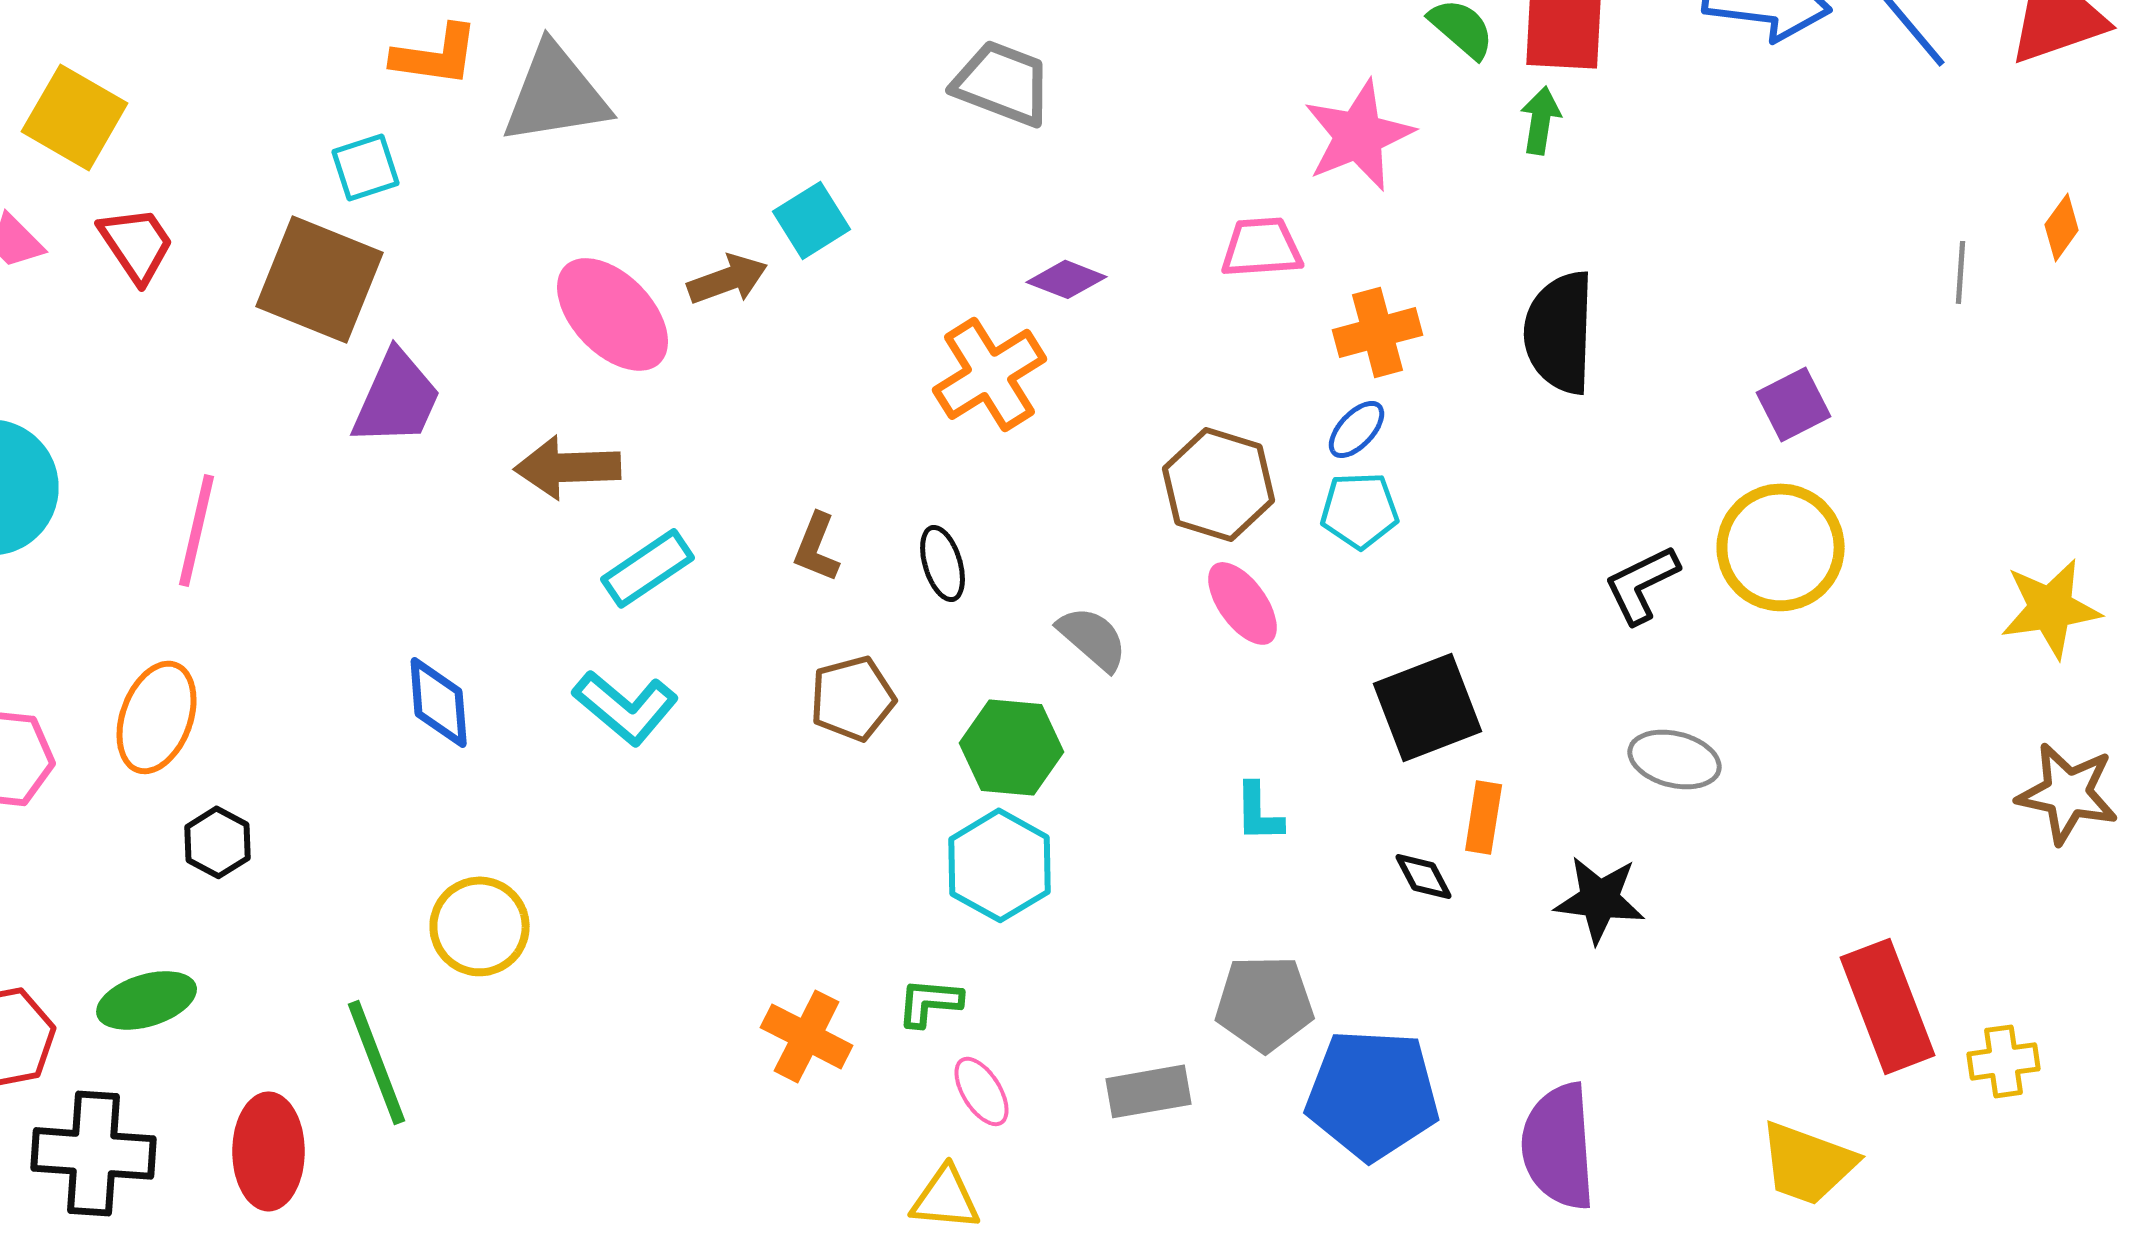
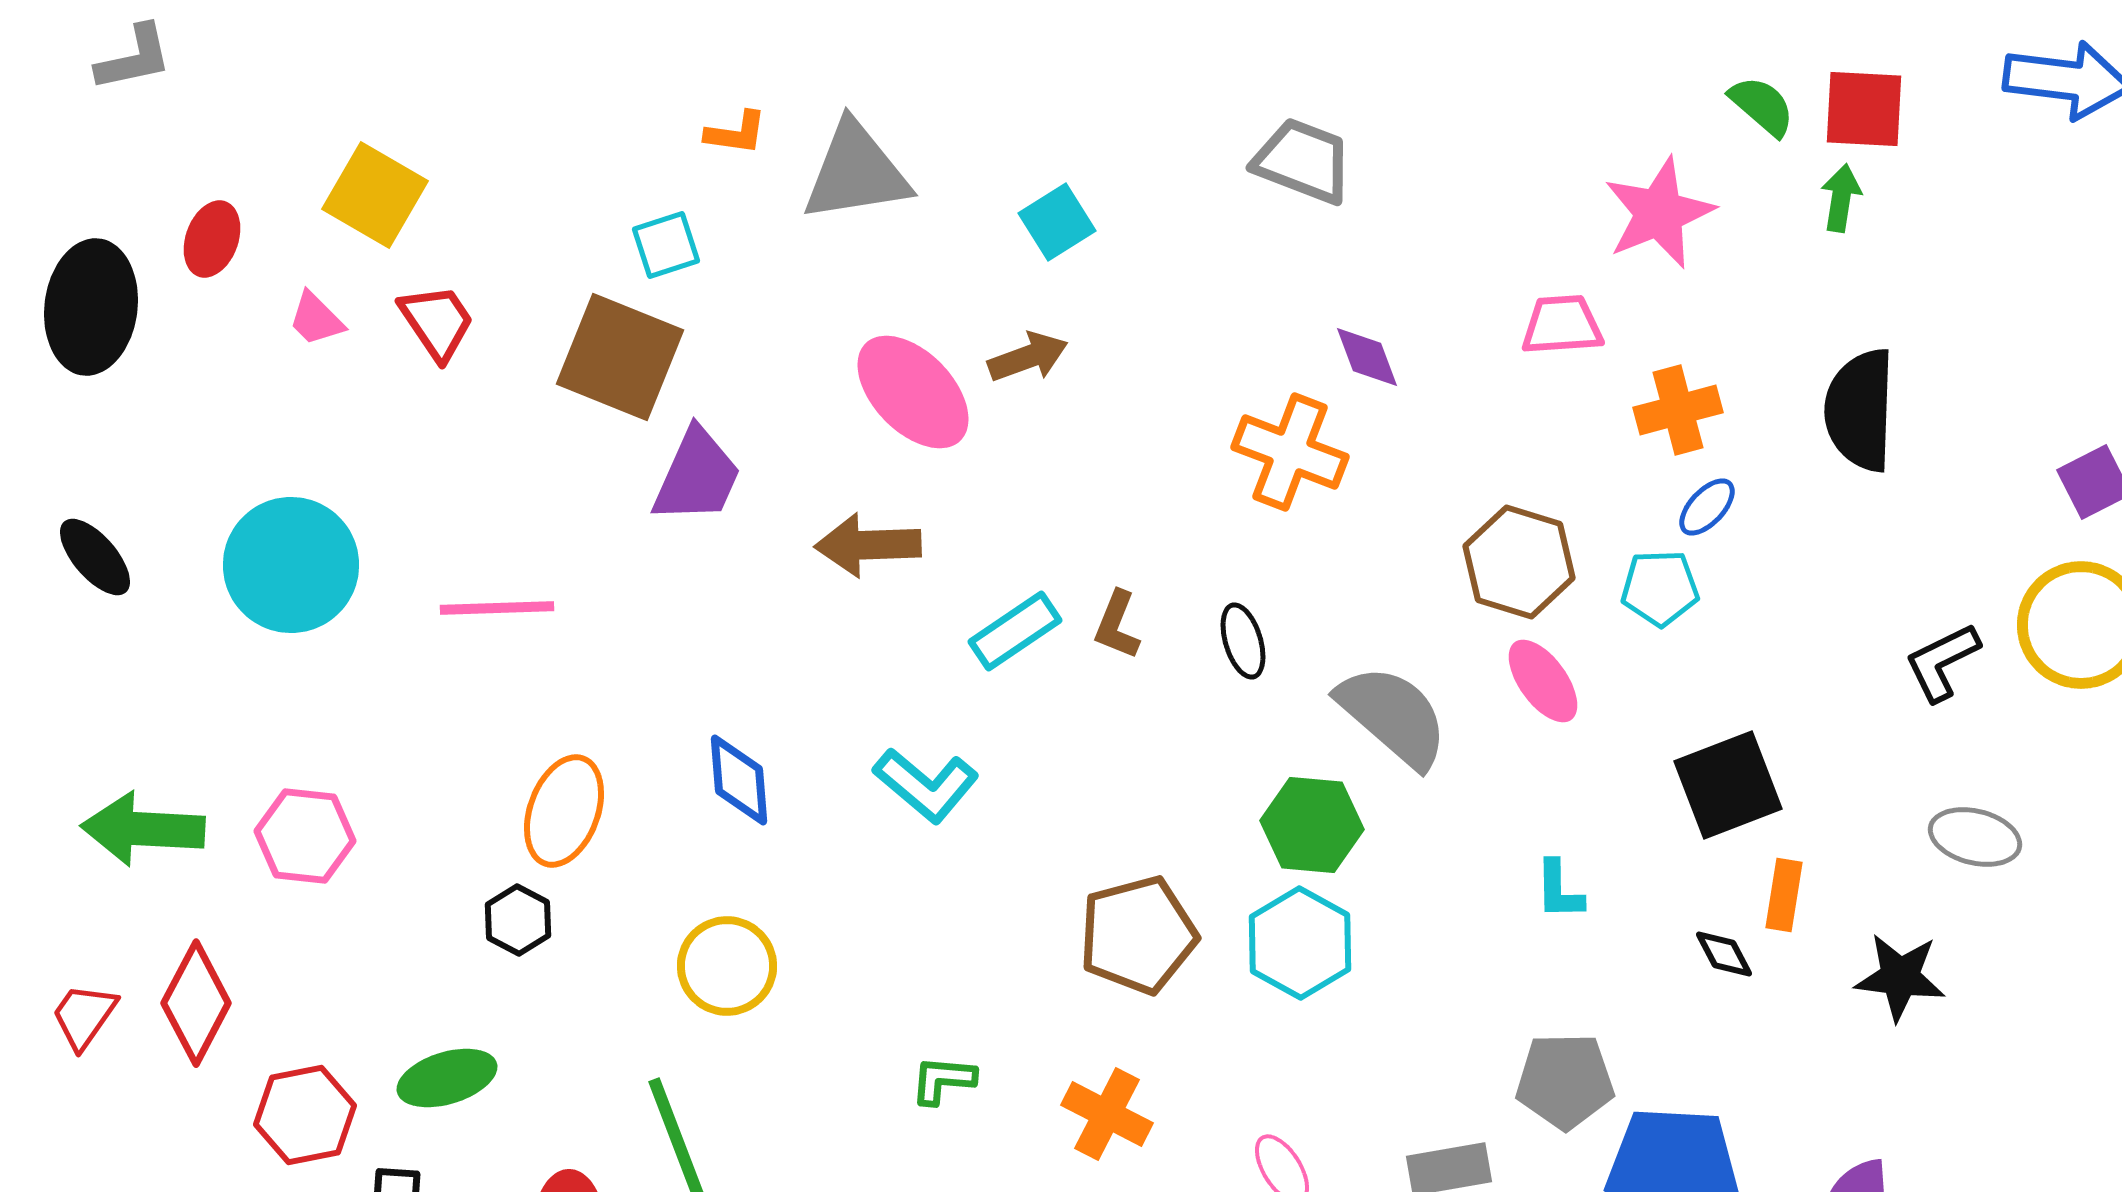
orange L-shape: (436, 55) -> (736, 133), size x0.7
cyan square: (812, 220) -> (1057, 222), moved
purple diamond: (1067, 279) -> (1367, 357), turned 48
orange cross: (990, 374) -> (1290, 452), turned -37
blue ellipse: (1357, 429) -> (1707, 507), moved
pink line: (197, 530) -> (497, 608), turned 75
cyan rectangle: (648, 568) -> (1015, 631), moved
gray semicircle: (1093, 638) -> (1393, 716), size x1.6
brown pentagon: (853, 698) -> (1138, 935), moved, size x1.4
orange ellipse: (157, 717) -> (564, 811), moved
yellow circle: (480, 926) -> (727, 966), moved
green L-shape: (930, 1002) -> (943, 1080), moved

